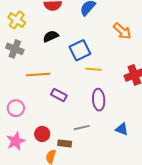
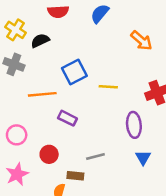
black semicircle: (51, 36) -> (40, 41), moved
blue square: (80, 50) -> (74, 72), moved
purple ellipse: (99, 100) -> (134, 125), moved
blue triangle: (122, 129) -> (143, 158), turned 40
red circle: (42, 134) -> (49, 154), moved

